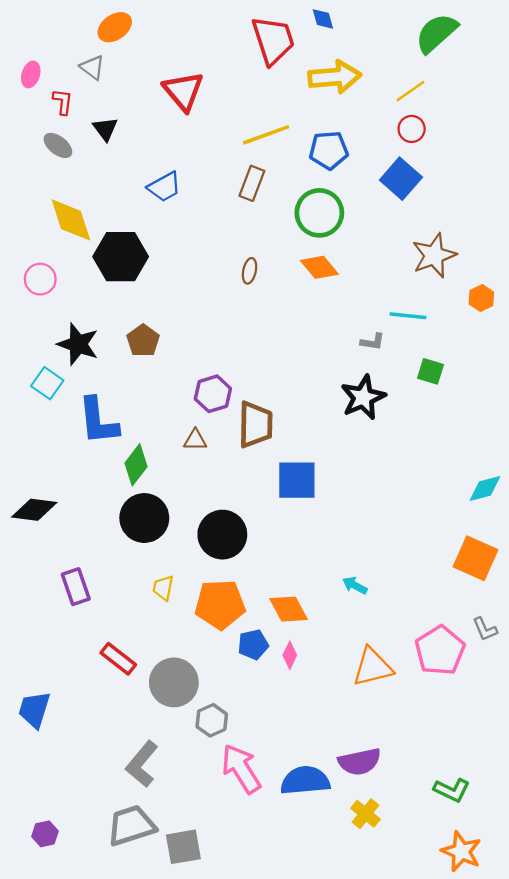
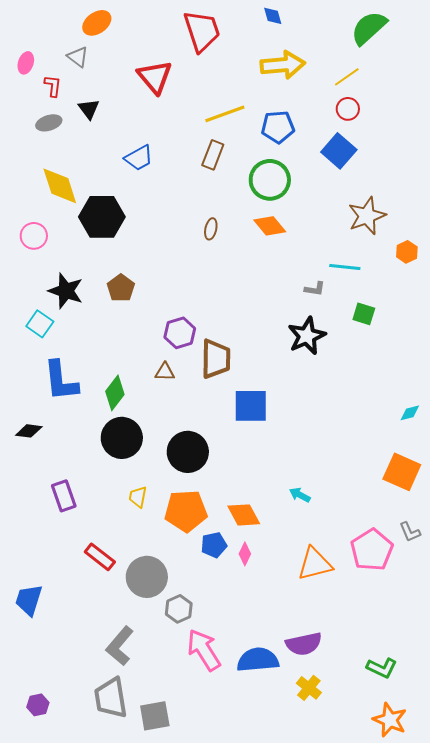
red trapezoid: (273, 40) -> (202, 31), moved
gray ellipse: (58, 145) -> (49, 123), turned -55
blue L-shape: (98, 421) -> (61, 381), moved
cyan diamond: (485, 488) -> (410, 413), size x0.7
black diamond: (34, 510) -> (29, 431), size x0.7
gray trapezoid: (131, 826) -> (111, 698), turned -81

